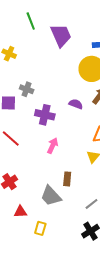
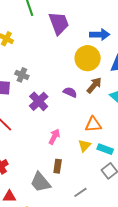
purple cross: (45, 115) -> (39, 101), turned 30
pink arrow: (53, 146) -> (54, 137), moved

